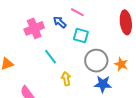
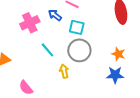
gray circle: (96, 61) -> (79, 50), moved
blue star: (103, 84) -> (115, 75), moved

